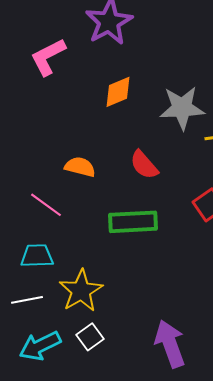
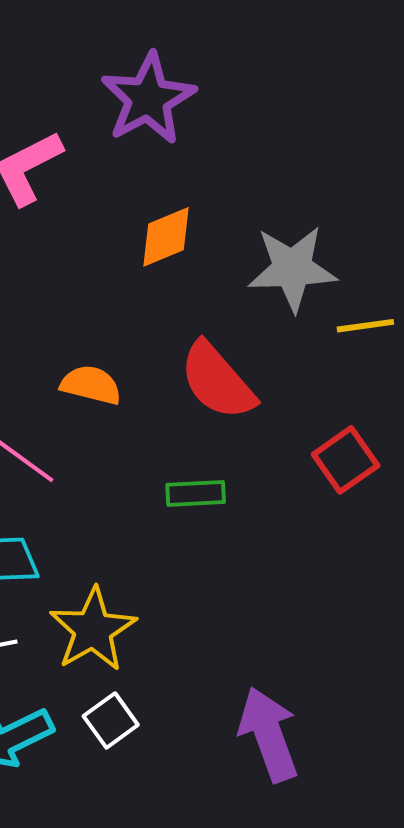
red semicircle: (144, 165) -> (217, 381), size x1.4
green rectangle: (133, 222) -> (196, 493), size x0.6

